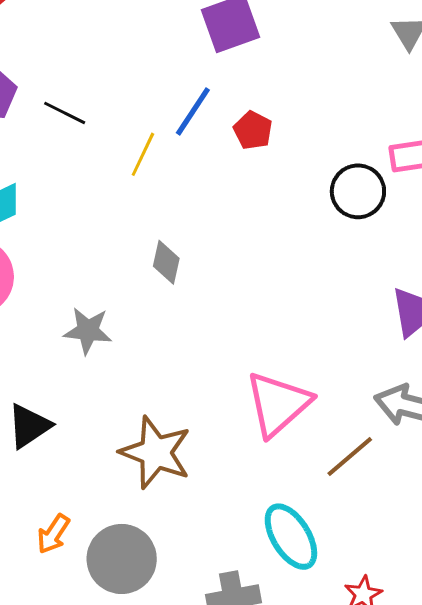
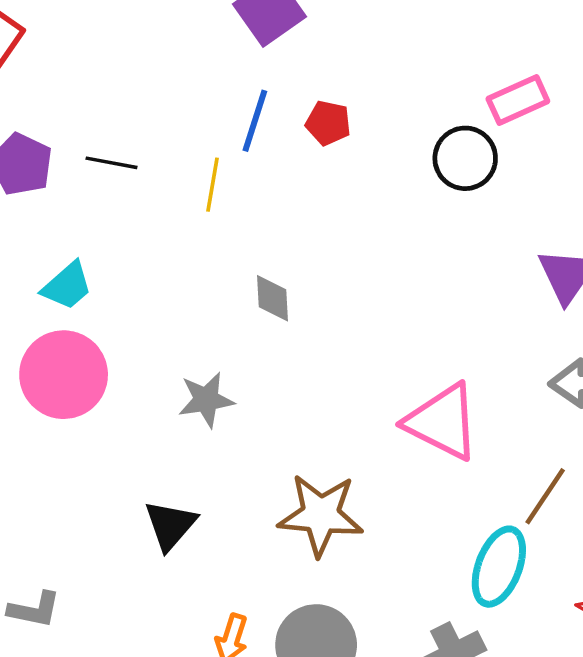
pink triangle: (278, 404) -> (442, 422), turned -36
brown line: (350, 456) -> (545, 496), moved
cyan ellipse: (291, 537) -> (499, 567), turned 68

